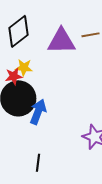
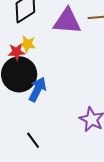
black line: (38, 163) -> (33, 140), turned -48

